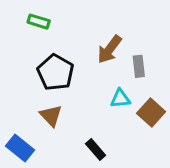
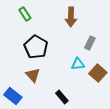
green rectangle: (39, 22) -> (25, 14), turned 40
brown arrow: (109, 49) -> (71, 17), moved, turned -36
gray rectangle: (139, 66) -> (90, 43), turned 32

